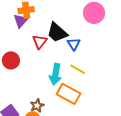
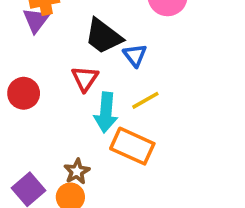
red triangle: (40, 42) -> (85, 79), moved
yellow line: (78, 69) -> (145, 100), turned -56

